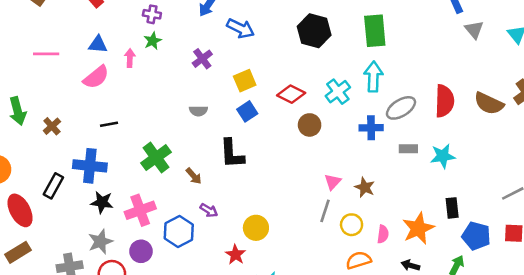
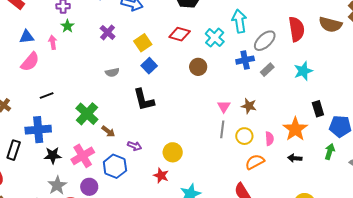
red diamond: (291, 94) -> (180, 34), moved
gray rectangle: (408, 149) -> (267, 70), moved, turned -32
brown arrow: (194, 176) -> (108, 131), moved

